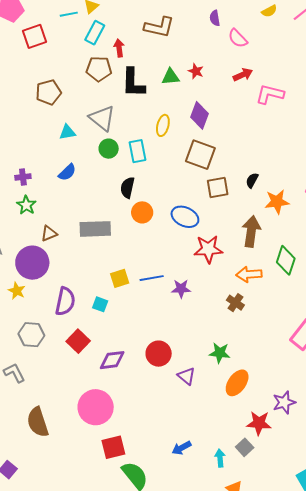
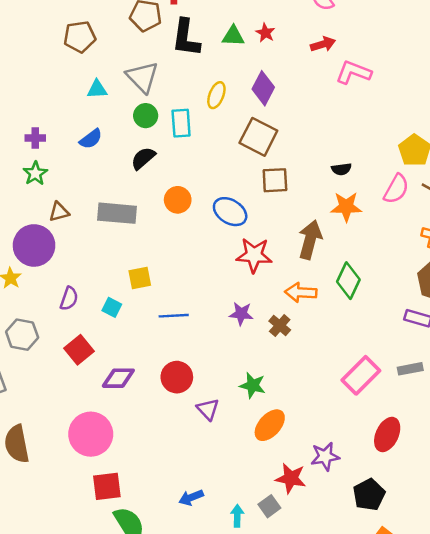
black semicircle: (252, 180) -> (341, 169), moved, turned -133
black semicircle: (127, 188) -> (143, 158), moved, turned 30
blue line: (152, 278) -> (174, 316), moved
purple star: (181, 289) -> (241, 314), moved
purple semicircle: (65, 301) -> (69, 299), size x0.7

